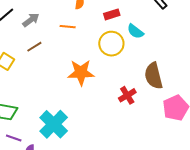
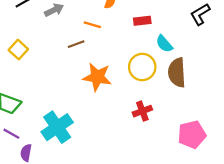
yellow circle: (111, 44) -> (142, 67), moved
brown line: (34, 47) -> (76, 44), moved
brown semicircle: (154, 76) -> (177, 73), moved

